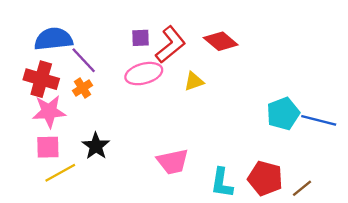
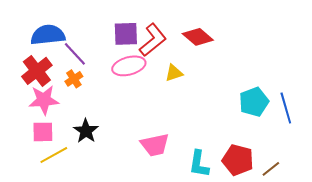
purple square: (140, 38) -> (126, 34), size x1.5
red cross: (41, 79) -> (37, 71), turned 36
blue line: (319, 120) -> (286, 108), turned 60

